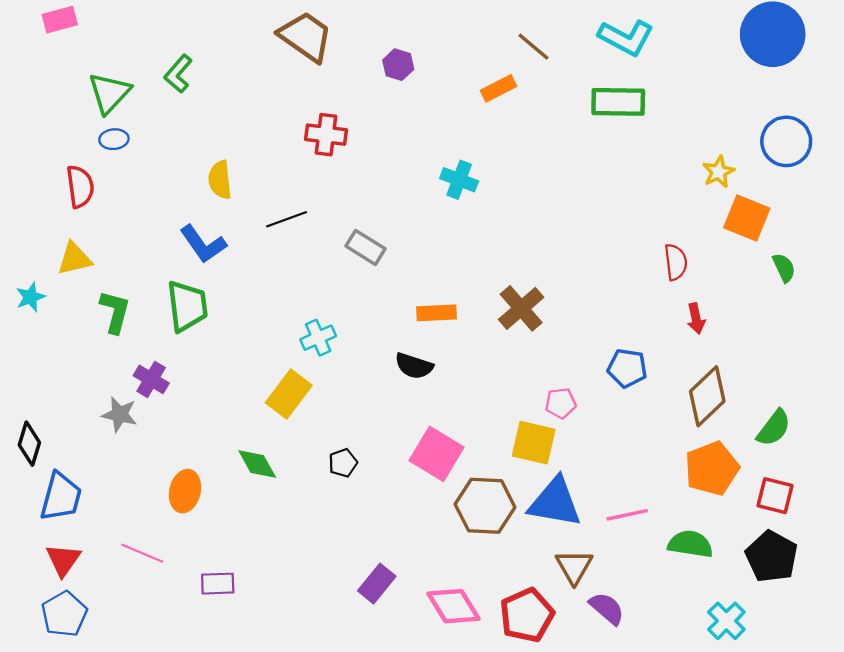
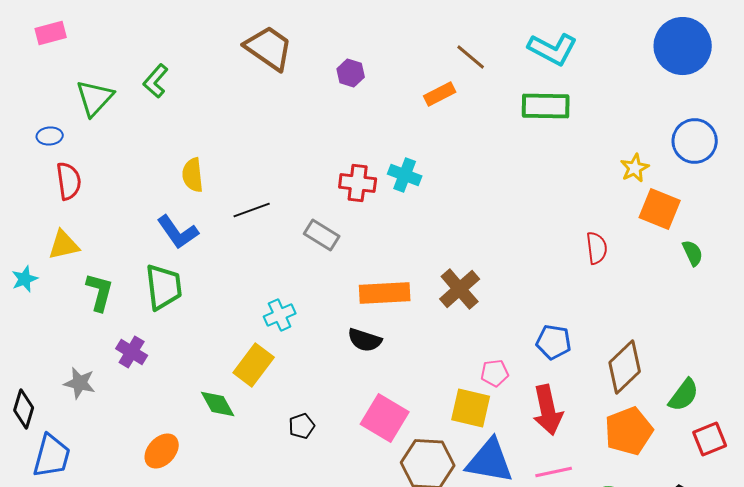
red cross: (326, 135) -> (358, 183), moved
blue ellipse: (114, 139) -> (50, 136), moved
orange rectangle: (437, 313) -> (385, 293), size x1.4
red arrow: (696, 318) -> (548, 410), moved, size x1.8
gray star: (120, 414) -> (80, 383), moved
green diamond: (257, 464) -> (218, 404), moved
orange ellipse: (185, 491) -> (162, 451), turned 30
red square: (775, 496) -> (710, 439), moved, turned -36

